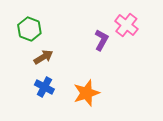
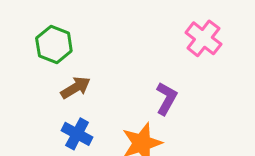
purple L-shape: (101, 40) -> (166, 98), moved

